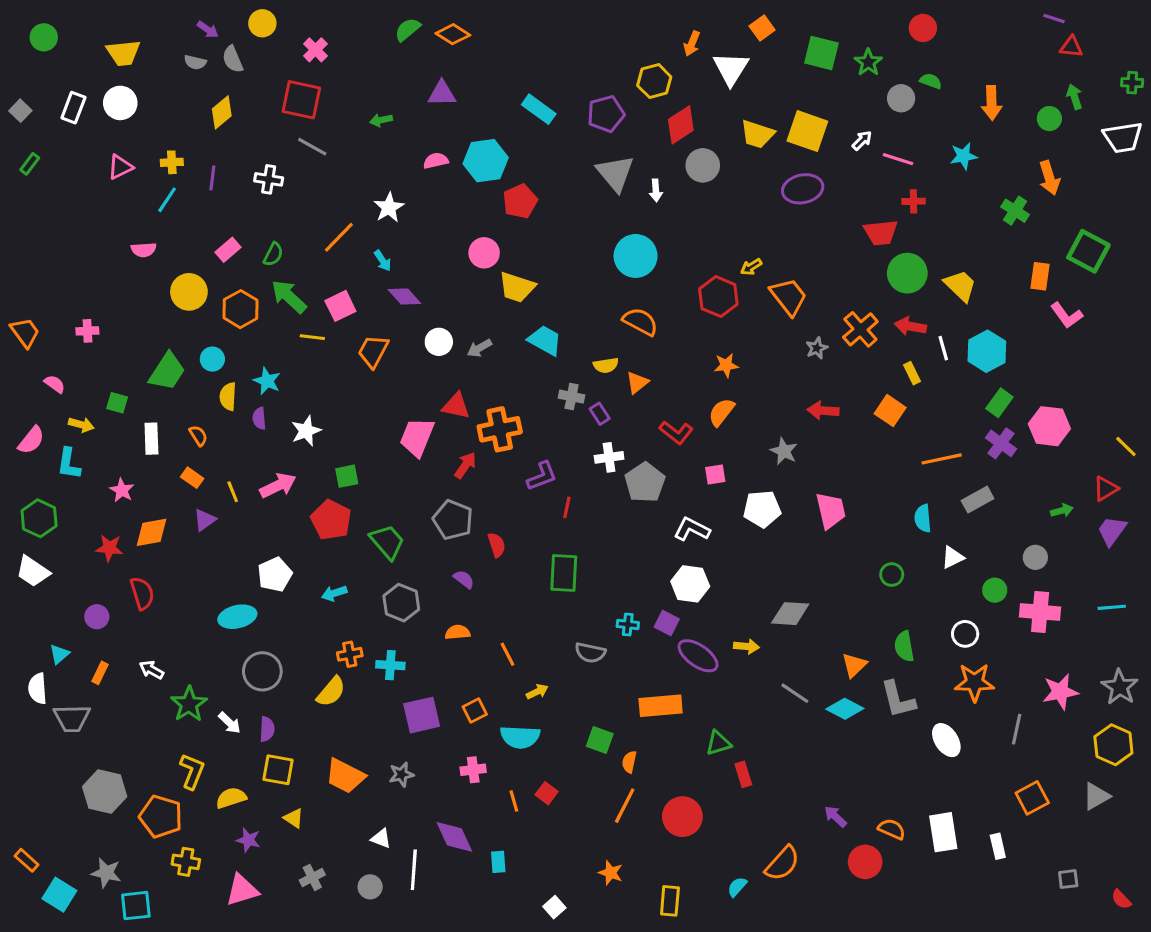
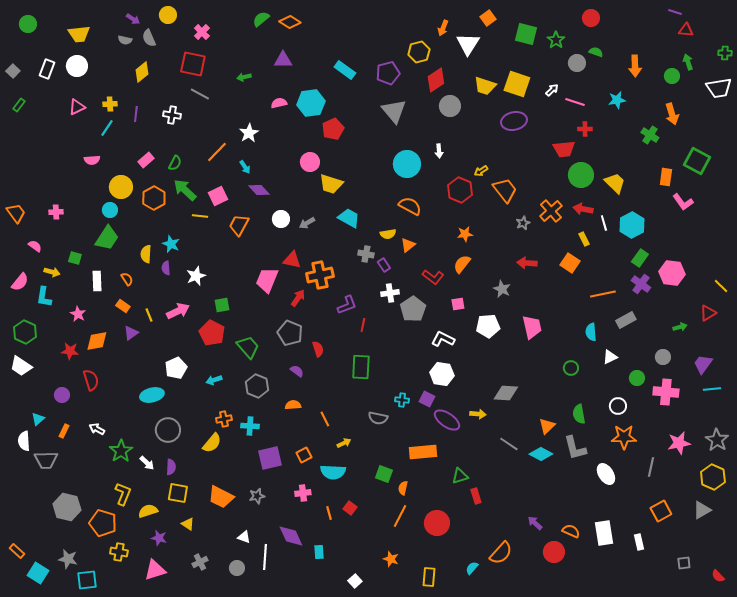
white arrow: (656, 190) -> (439, 151), moved
cyan circle: (212, 359) -> (110, 210), moved
purple trapezoid: (1112, 531) -> (703, 364), moved

